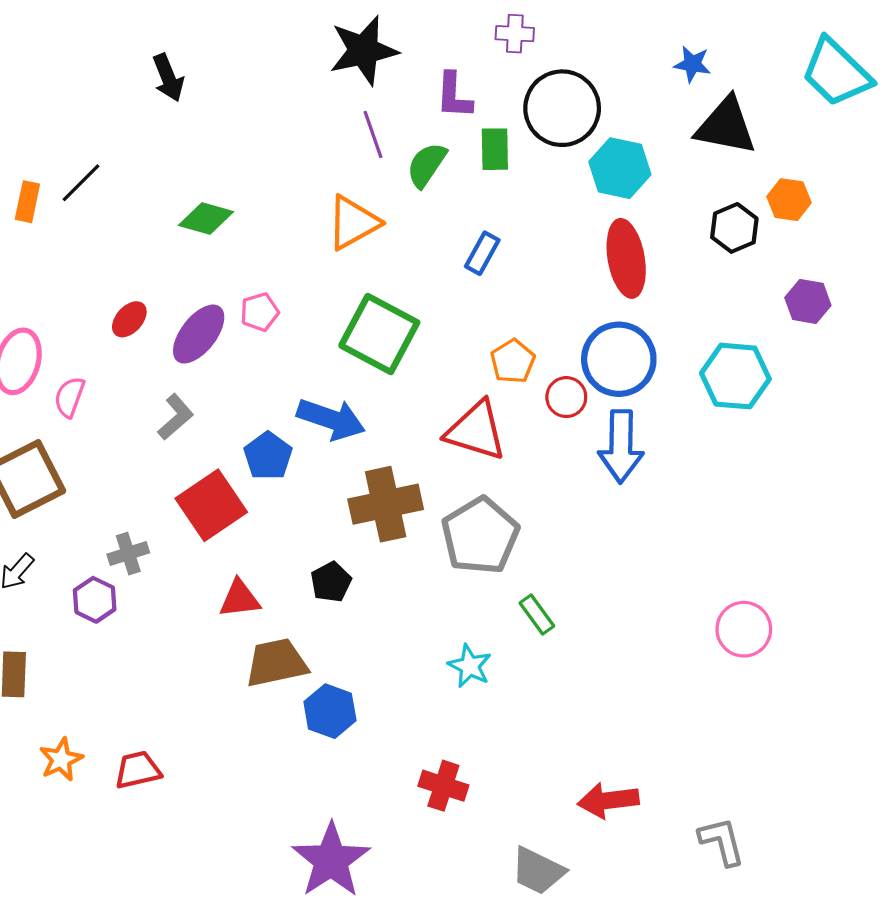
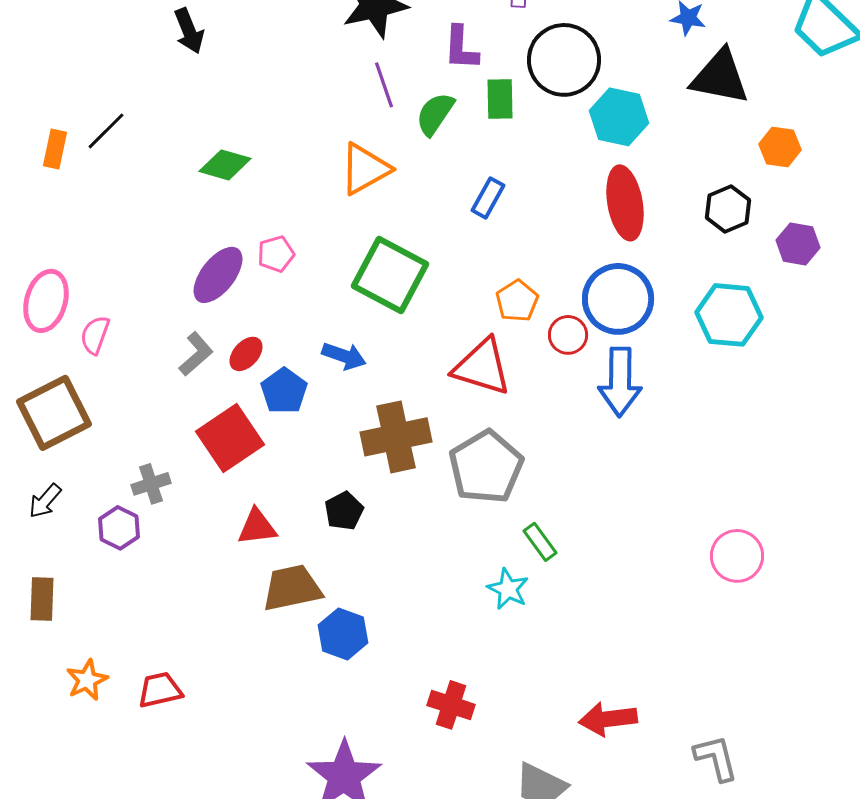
black hexagon: (734, 228) -> (728, 209), moved
red ellipse: (129, 319) -> (246, 354), moved
blue arrow: (331, 419) -> (344, 356), size x0.7
cyan star: (470, 666) -> (508, 589), moved

